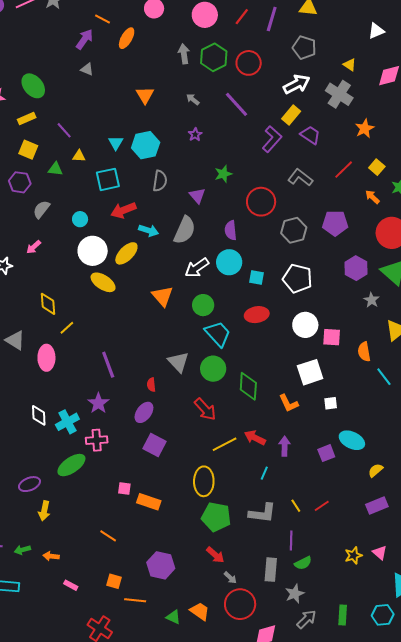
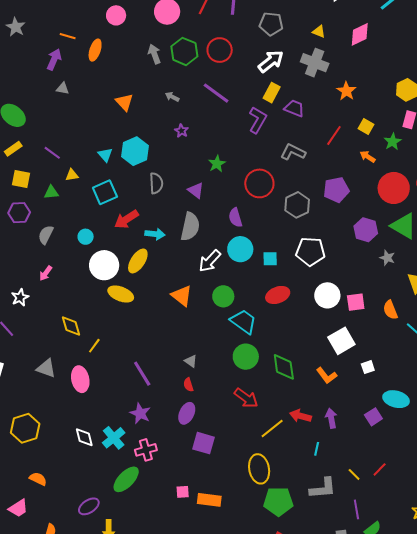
gray triangle: (178, 362) -> (191, 361), moved, size x0.6

